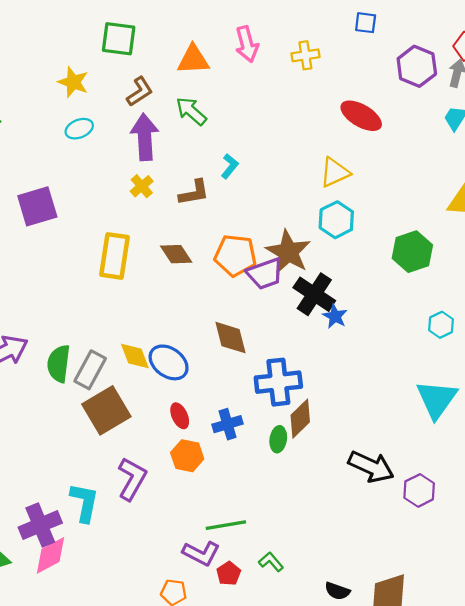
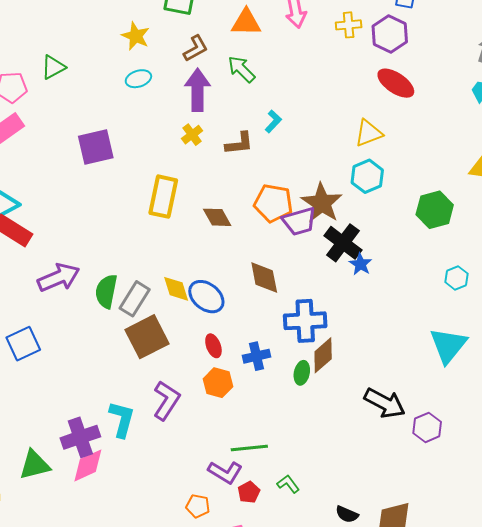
purple hexagon: (417, 66) -> (390, 34), moved
brown diamond: (176, 254) -> (217, 217), moved

